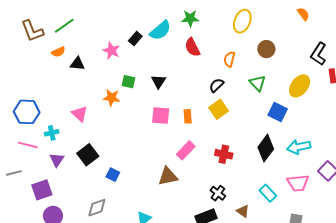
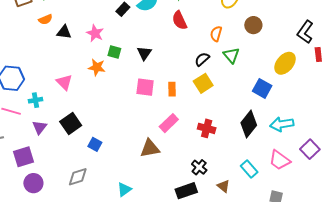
pink star: (111, 51) -> (95, 33), moved
green triangle: (258, 83) -> (231, 55), moved
pink trapezoid: (298, 183) -> (279, 160), turned 40

